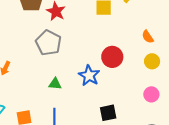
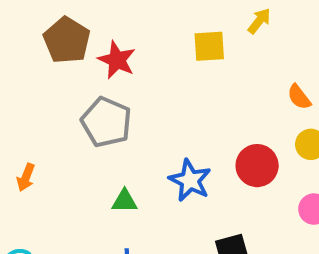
red circle: (112, 57) -> (257, 166), moved

